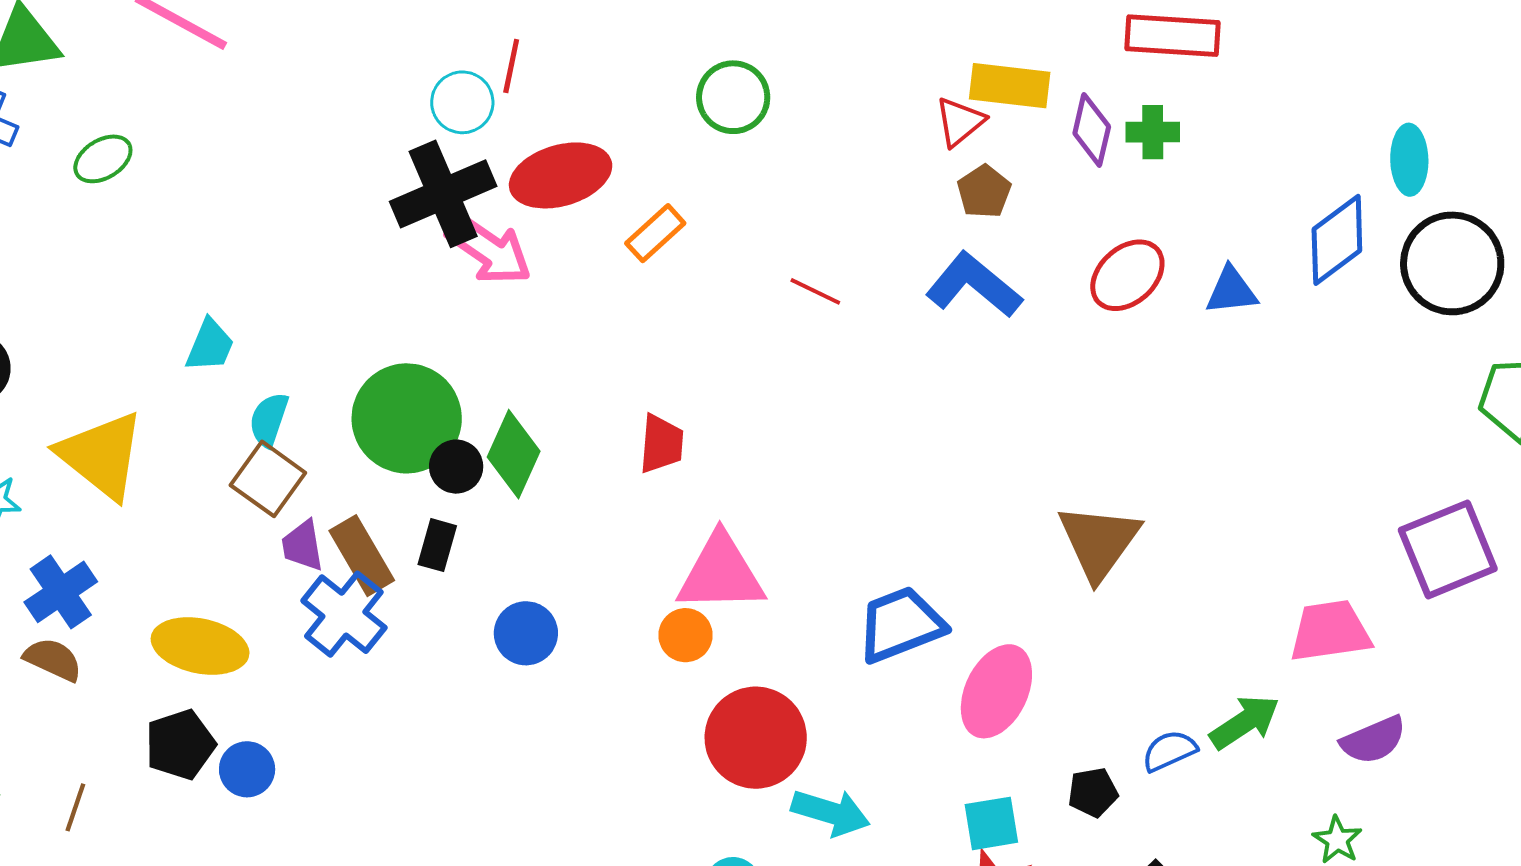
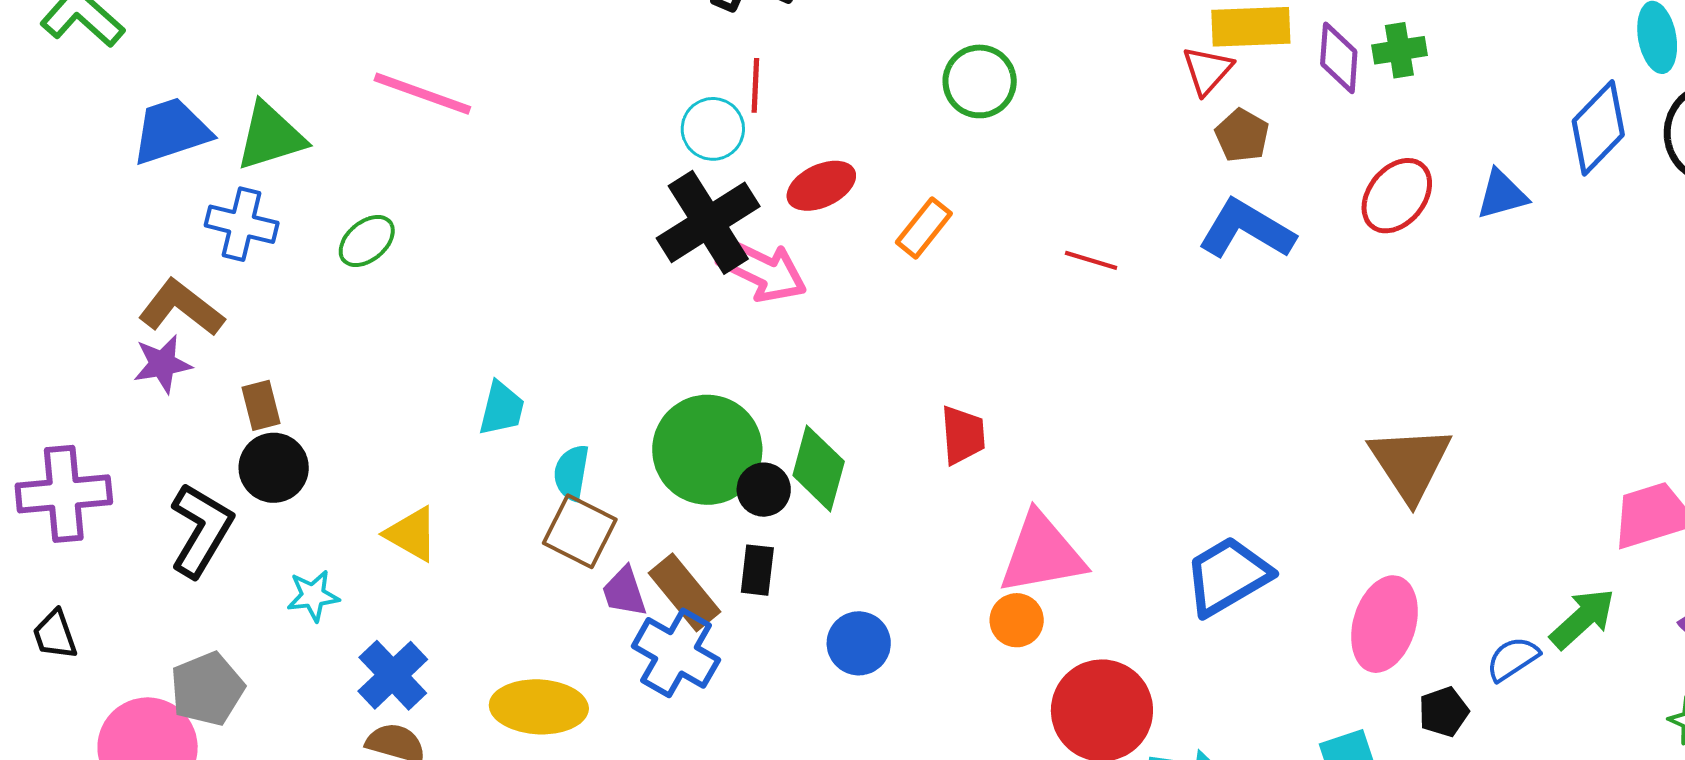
red ellipse: (561, 175) -> (821, 186), size x0.7
yellow triangle: (101, 455) -> (412, 534), size x0.6
pink ellipse: (996, 691) -> (1384, 624), moved

